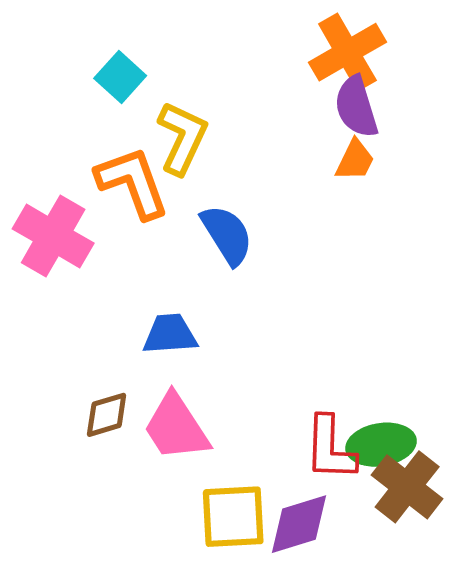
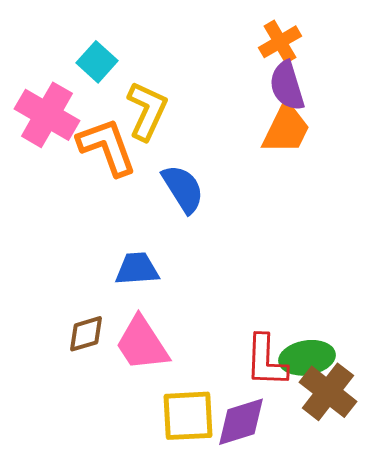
orange cross: (347, 52) -> (280, 42), size x0.7
orange trapezoid: (355, 160) -> (286, 129), size x1.5
pink cross: (53, 236) -> (47, 115), moved

